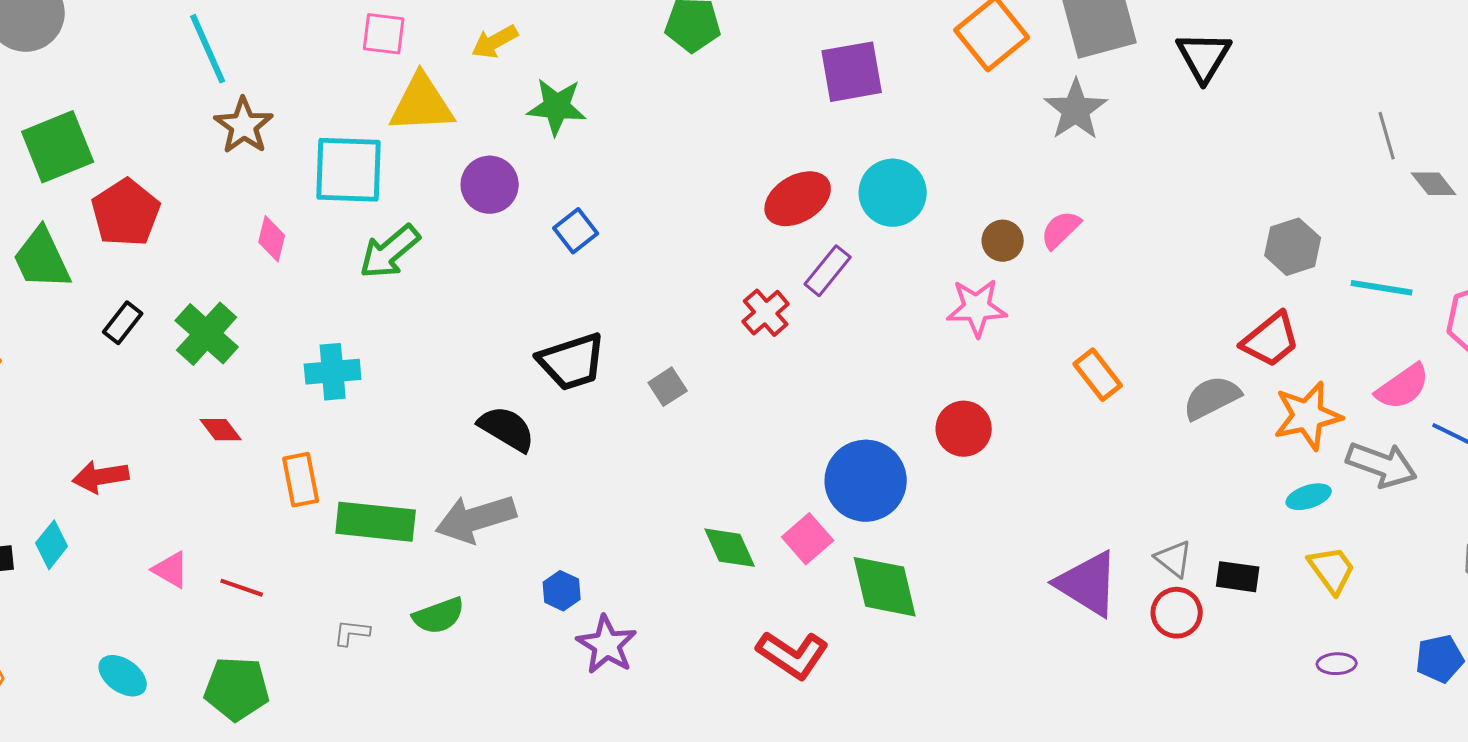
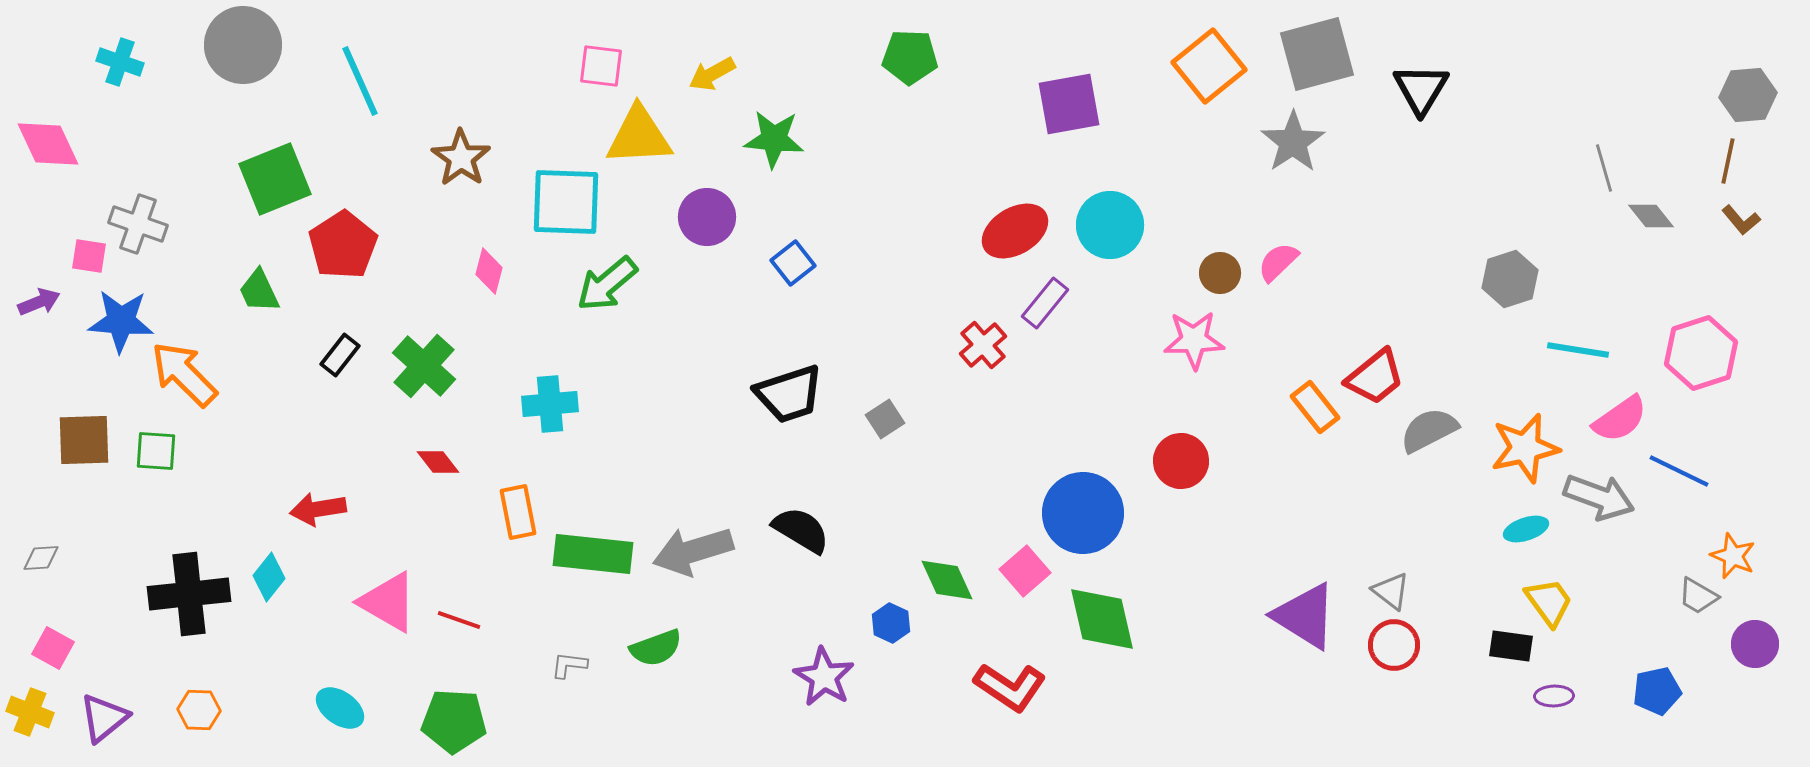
cyan line: (208, 49) -> (360, 81), moved
green trapezoid: (42, 259) -> (259, 291), size x0.7
cyan line: (1382, 288) -> (1578, 350), moved
red trapezoid: (1271, 340) -> (1375, 377), moved
black semicircle: (507, 429) -> (801, 530), moved
pink triangle: (171, 570) -> (388, 602), size x1.6
black rectangle: (1238, 577) -> (1511, 646), moved
blue hexagon: (562, 591) -> (891, 623), moved

